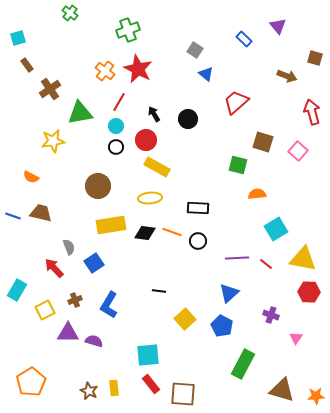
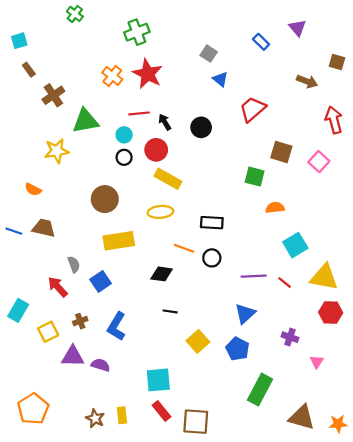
red line: (119, 102) -> (139, 113), moved, turned 54
black diamond: (145, 233) -> (162, 274), moved

